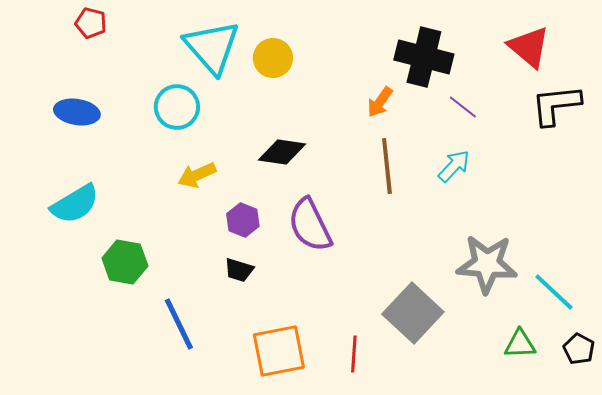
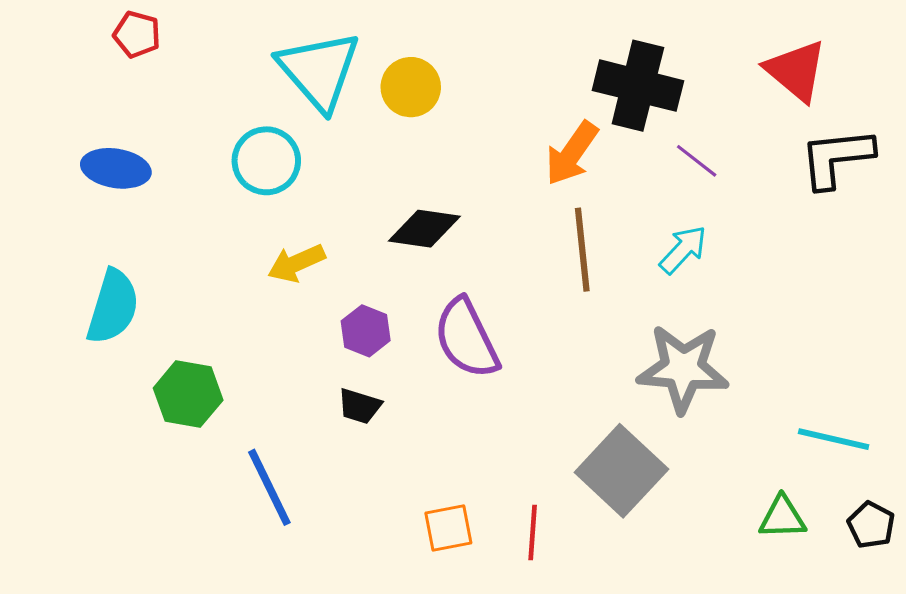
orange arrow: (380, 102) -> (572, 153), size x1.4
cyan semicircle: (75, 204) -> (113, 307), turned -42
gray star: (487, 264) -> (683, 368), moved
cyan line: (554, 292) -> (834, 439), turned -30
orange square: (279, 351) -> (448, 528), moved, size x0.6

